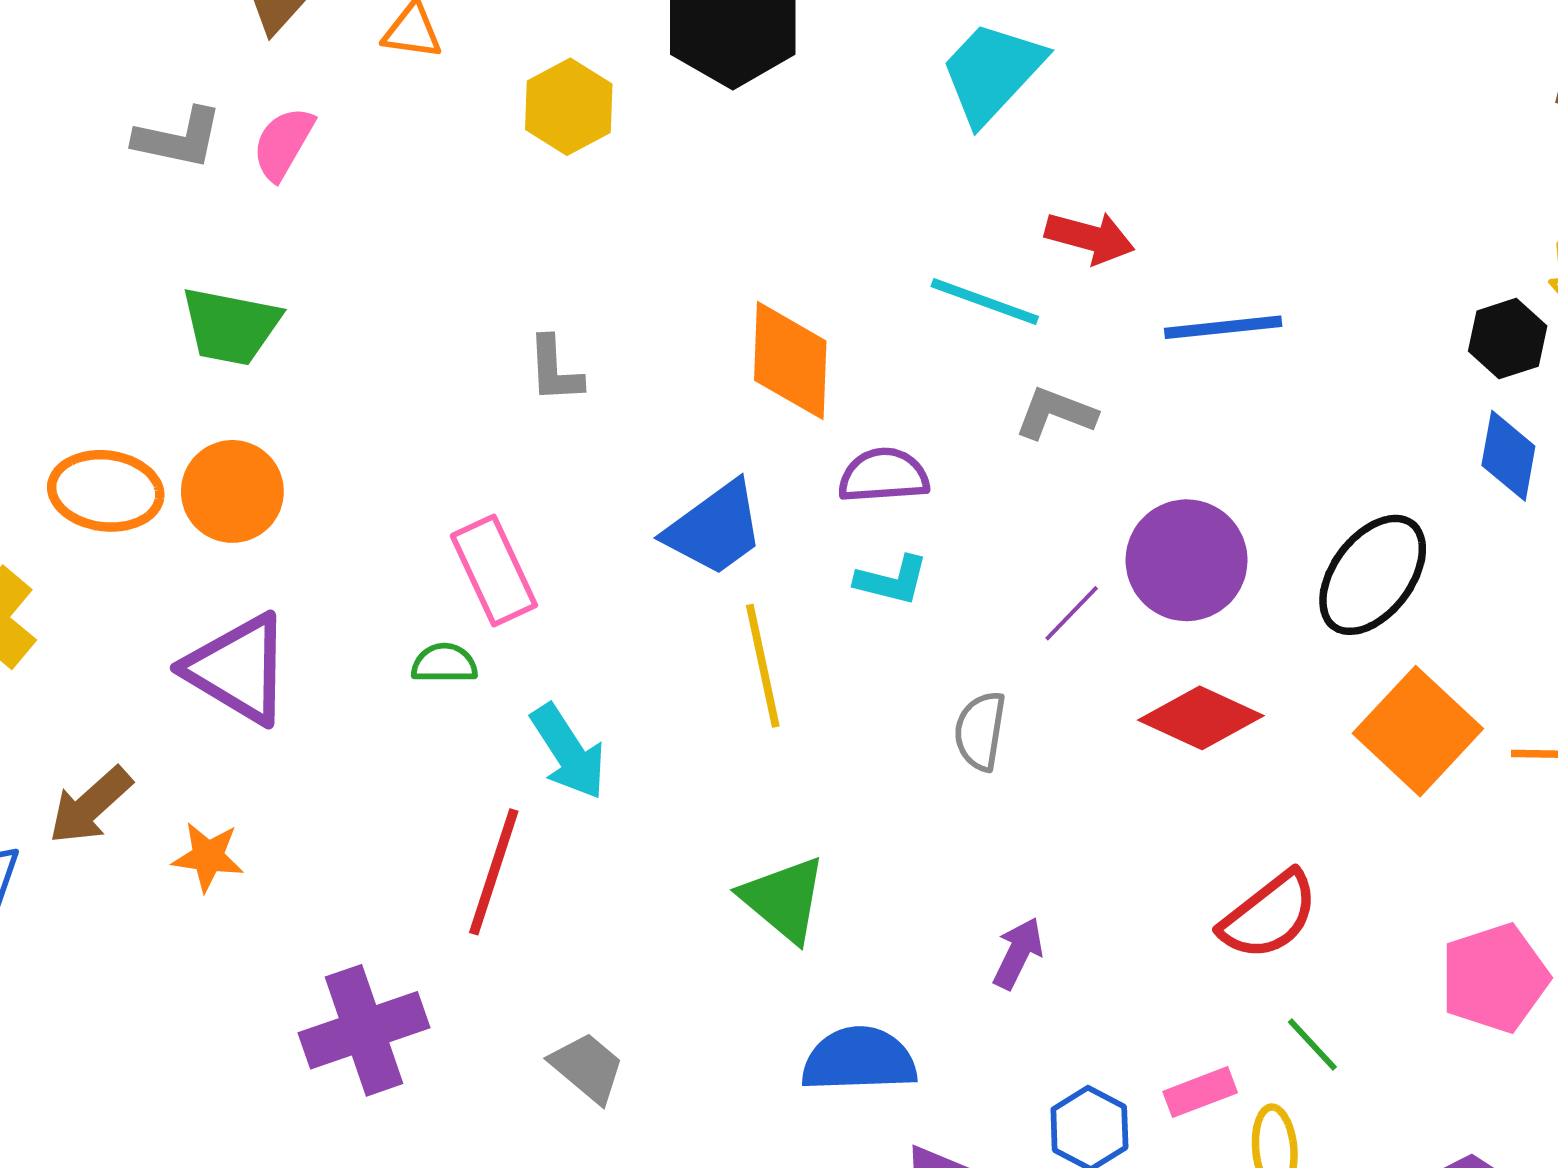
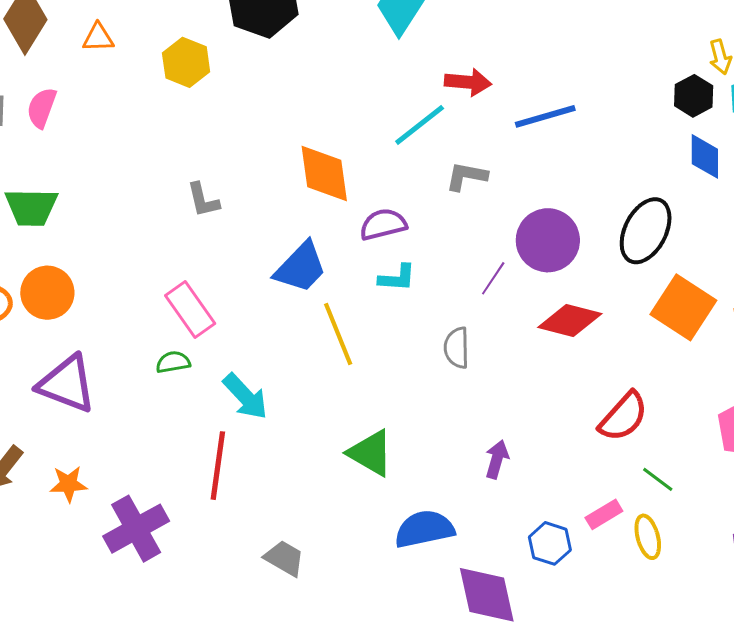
cyan line: (985, 302) -> (420, 125), turned -48
purple cross: (364, 1030) -> (136, 529), moved

